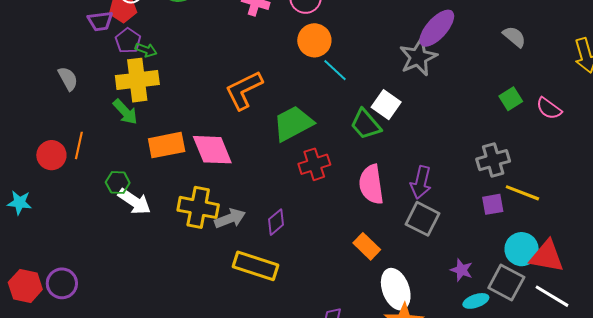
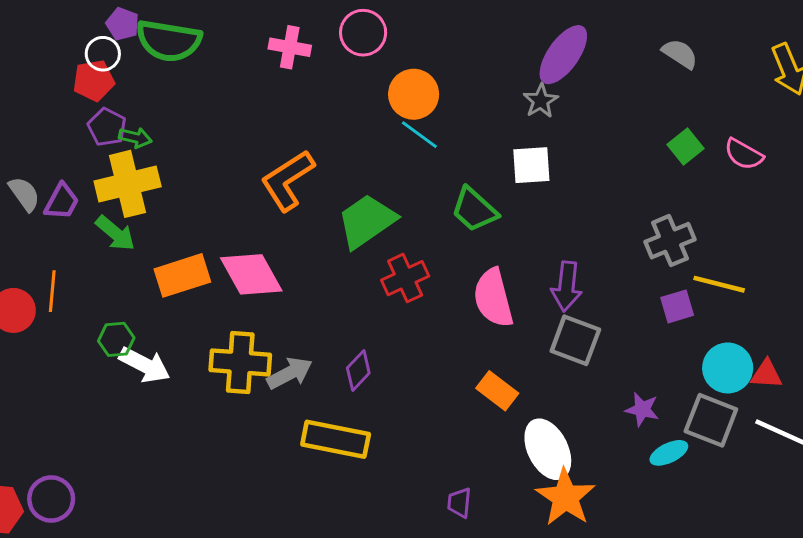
purple trapezoid: (100, 21) -> (62, 202), moved, turned -48
orange circle: (314, 40) -> (414, 94), moved
gray star: (418, 57) -> (541, 101), size x0.6
white square: (386, 105) -> (531, 165), moved, turned -32
red triangle: (547, 256) -> (766, 374), size x0.6

